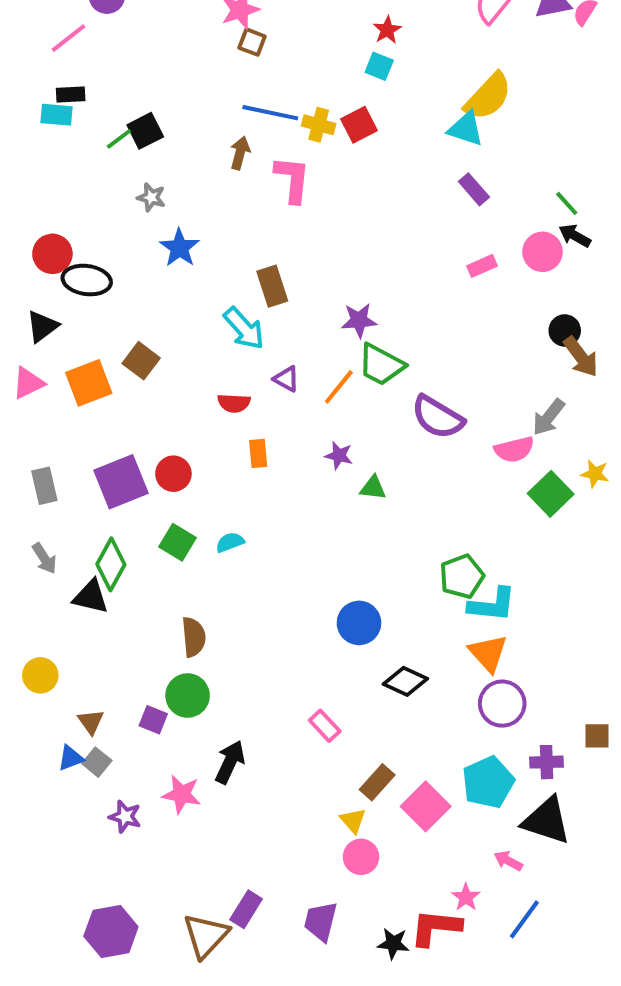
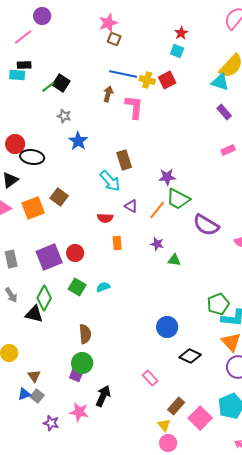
black square: (145, 131) -> (61, 83), turned -30
purple square: (153, 720) -> (76, 375), moved

